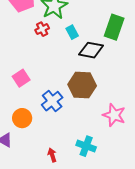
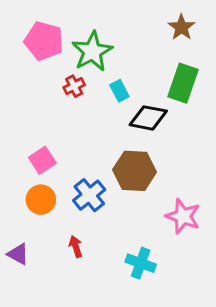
orange circle: (22, 118) -> (41, 200), moved
red arrow: (52, 155) -> (76, 246), moved

